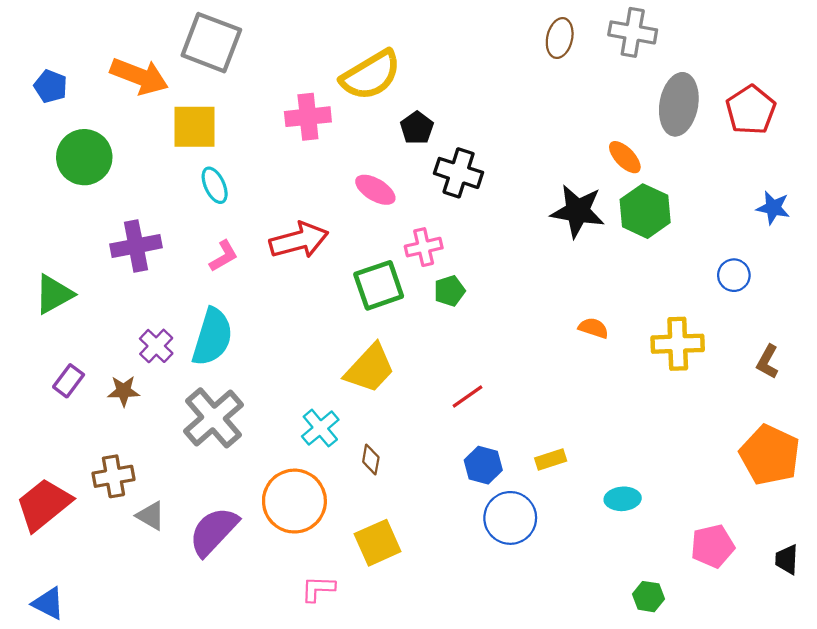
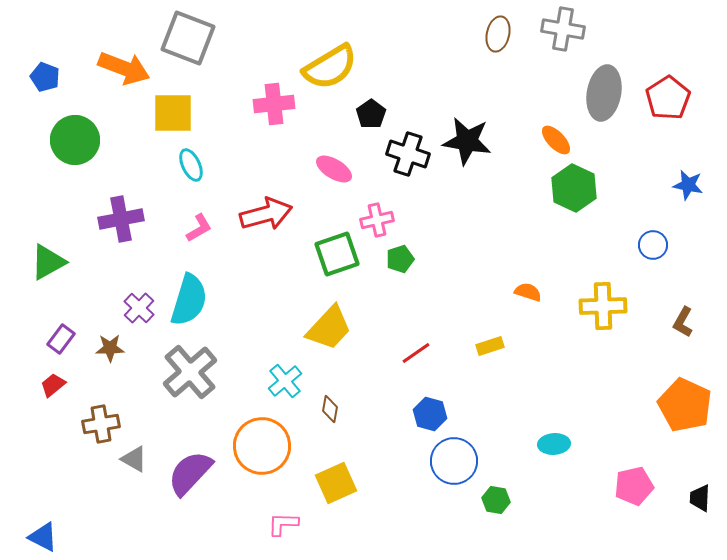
black star: (578, 211) -> (467, 141), moved
yellow rectangle: (551, 459) -> (490, 346), moved
red trapezoid: (44, 504) -> (53, 385), moved, size x0.5
green hexagon: (648, 597) -> (496, 500), moved

